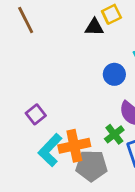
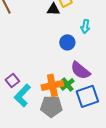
purple square: (36, 114) -> (12, 80), moved
orange cross: (74, 146) -> (52, 85), moved

